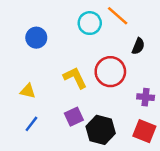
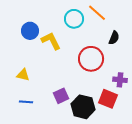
yellow L-shape: (75, 78) -> (51, 41), moved
blue line: (31, 124) -> (26, 102), turned 56
red square: (144, 131) -> (108, 99), moved

